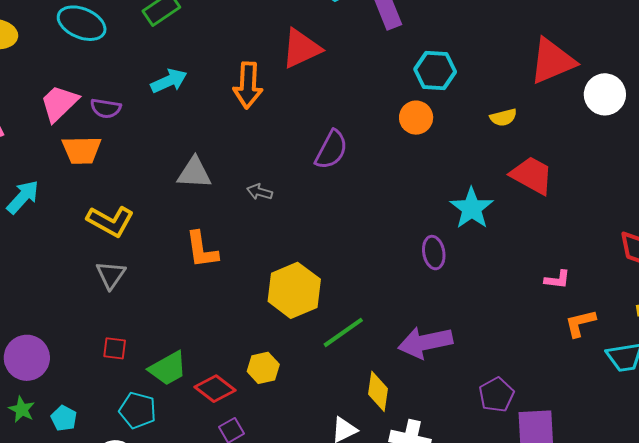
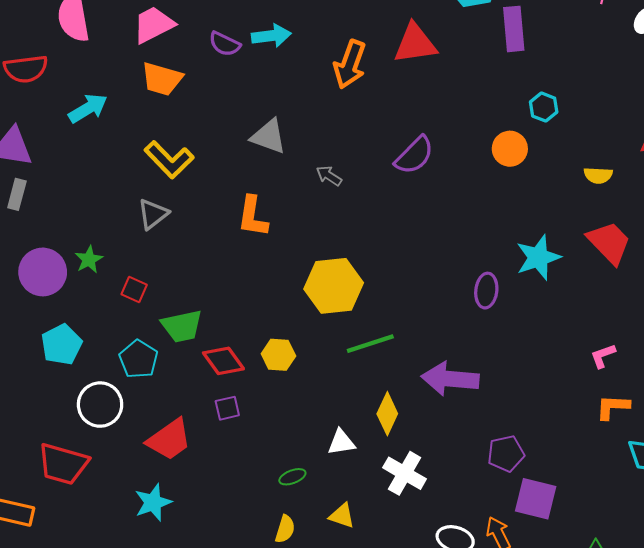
cyan hexagon: (435, 71) -> (544, 107), size x0.7
purple semicircle: (106, 108) -> (225, 44), moved
pink L-shape: (557, 279) -> (603, 356), turned 136
green star: (22, 409) -> (89, 259), moved
cyan pentagon: (64, 418) -> (62, 345), size x1.5

